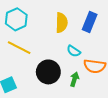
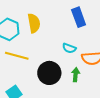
blue rectangle: (90, 22) -> (79, 17), turned -30
yellow semicircle: (62, 23) -> (34, 23), moved

